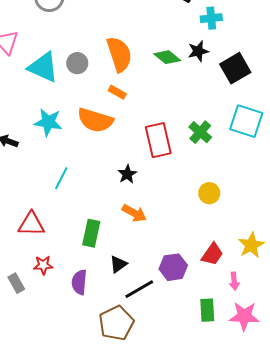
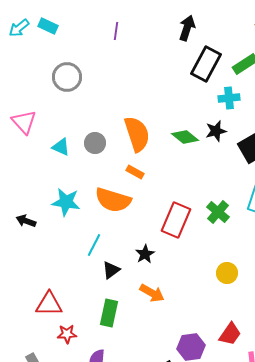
cyan triangle: (43, 67) -> (61, 147), size x0.6
red rectangle: (158, 140) -> (176, 220), turned 36
cyan line: (61, 178) -> (94, 245), moved
black triangle: (118, 264) -> (111, 270), moved
red star: (43, 265) -> (67, 334), moved

